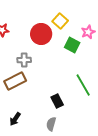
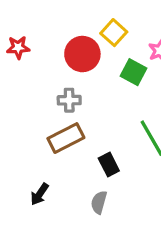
gray cross: (24, 60) -> (69, 100), moved
brown rectangle: (15, 81) -> (66, 138), moved

